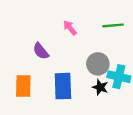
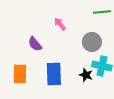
green line: (113, 25) -> (102, 12), moved
gray circle: (98, 64) -> (92, 42), moved

